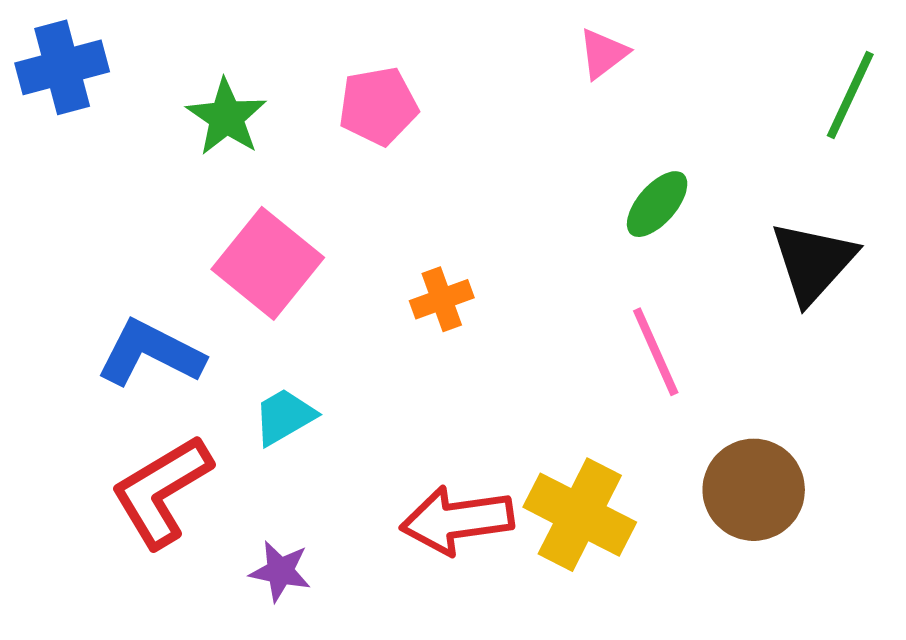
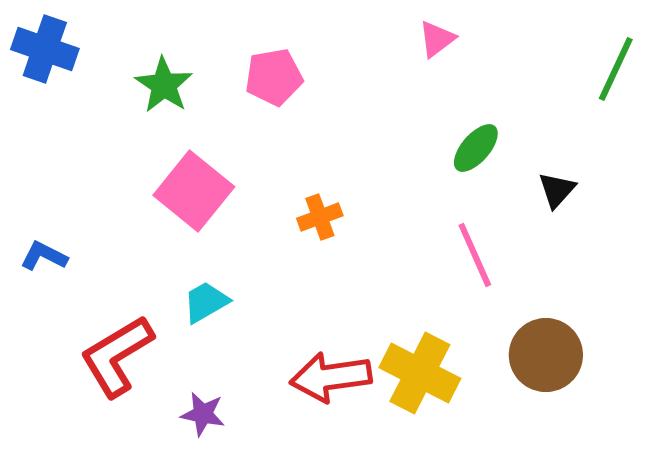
blue cross: (62, 67) -> (45, 49), turned 34
black triangle: (813, 262) -> (557, 190), moved, size x0.6
blue L-shape: (150, 353) -> (44, 256), moved, size x0.6

